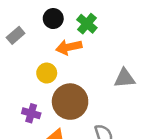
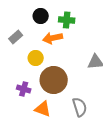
green cross: (87, 24) -> (67, 20), turned -35
gray rectangle: (16, 35) -> (16, 37), moved

